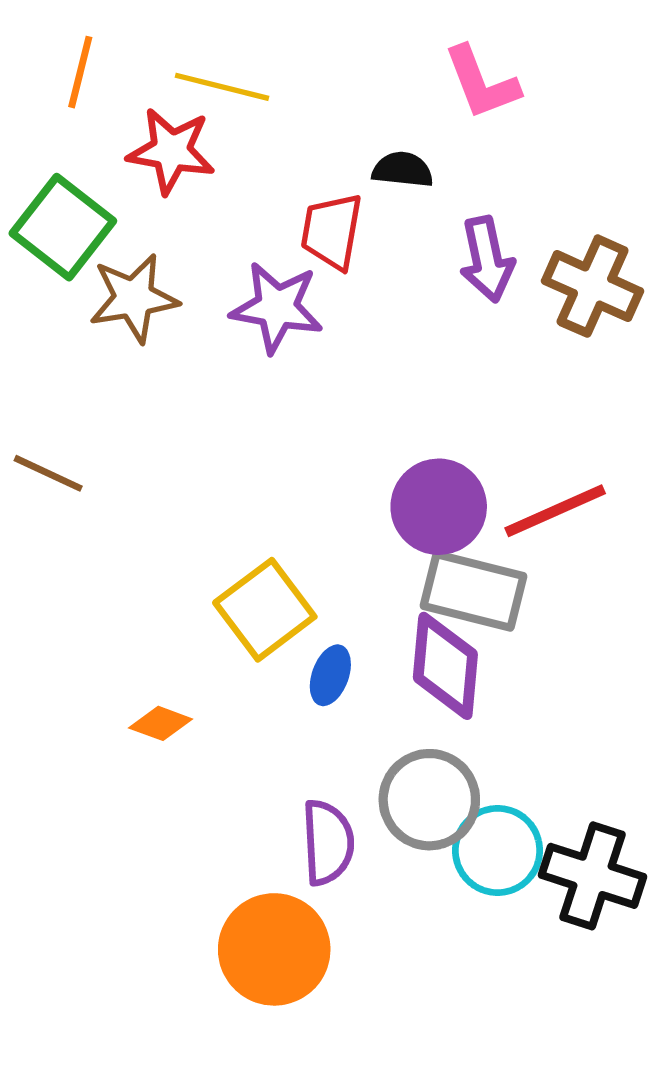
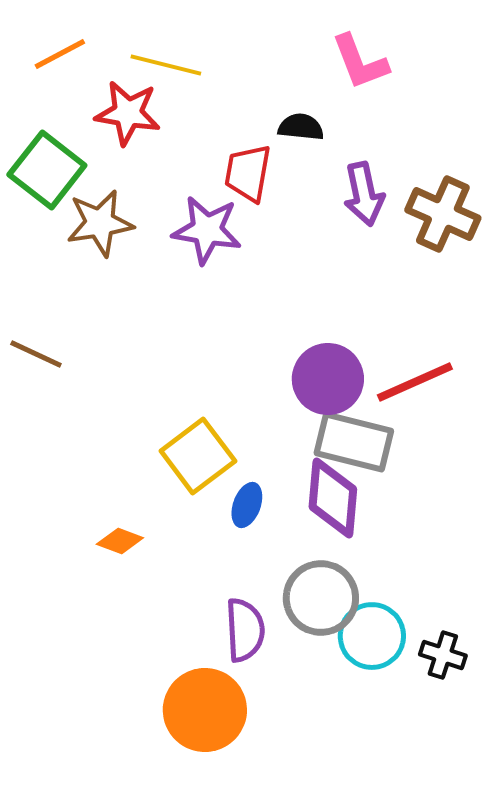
orange line: (80, 72) -> (60, 54), turned 48
black cross: (593, 876) -> (443, 655), size x0.6

